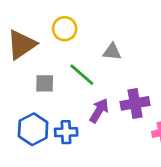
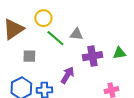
green line: (82, 75) -> (55, 38), moved
purple cross: (135, 103) -> (92, 56), moved

